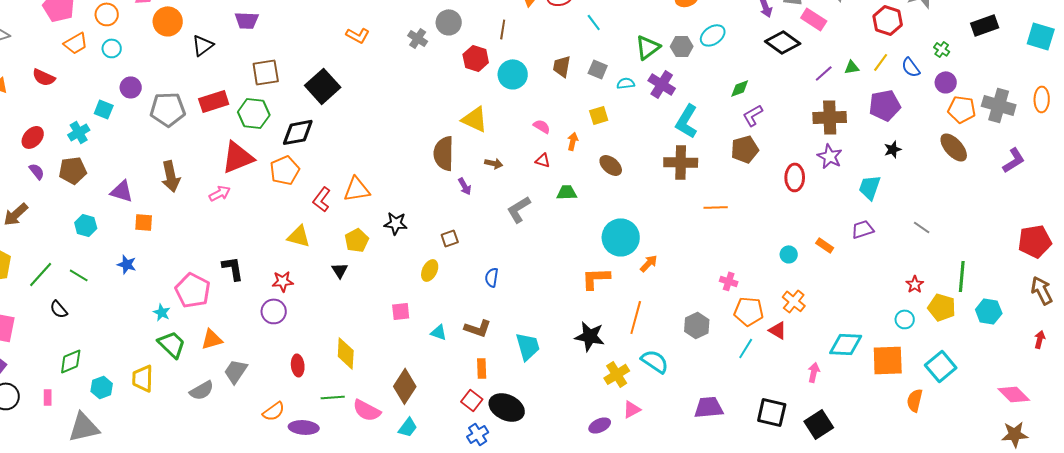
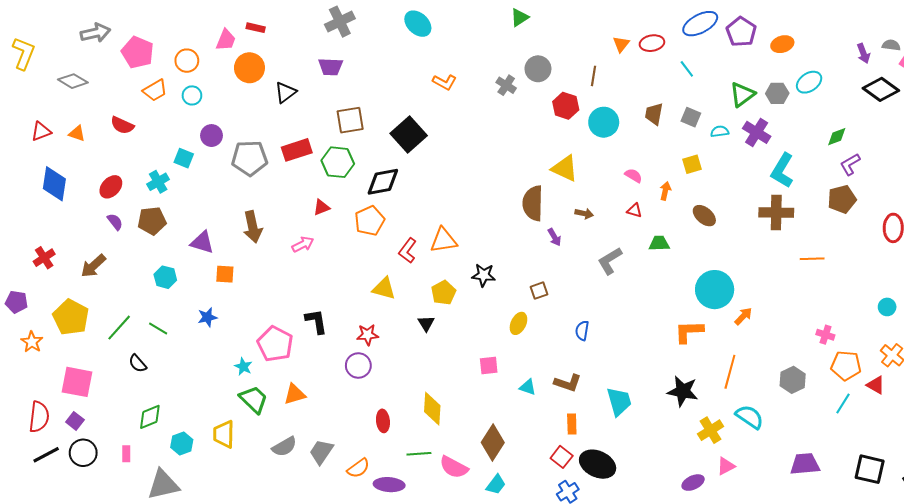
red triangle: (238, 157) -> (321, 207), size x0.5
blue star: (127, 264) -> (207, 317), turned -30
gray trapezoid: (236, 371) -> (321, 452), moved

